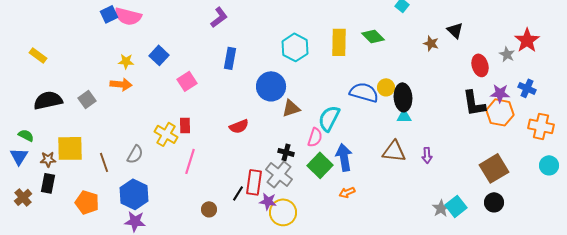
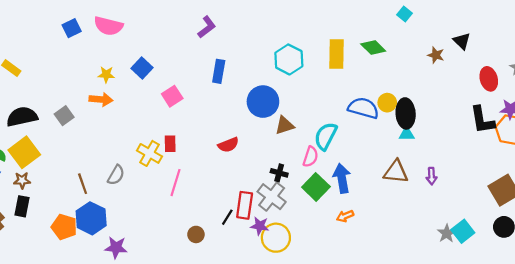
blue square: (109, 14) -> (72, 28), moved
yellow square: (70, 148) -> (24, 152), moved, turned -36
blue hexagon: (134, 194) -> (91, 218), moved

